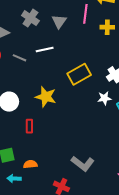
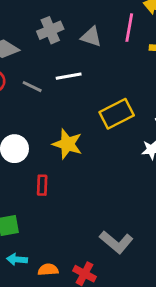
gray cross: (30, 18) -> (50, 30), turned 30
gray triangle: (59, 21) -> (91, 37), turned -49
orange semicircle: (30, 164) -> (48, 270), moved

